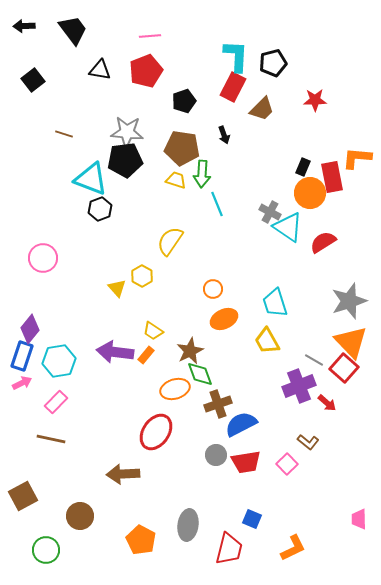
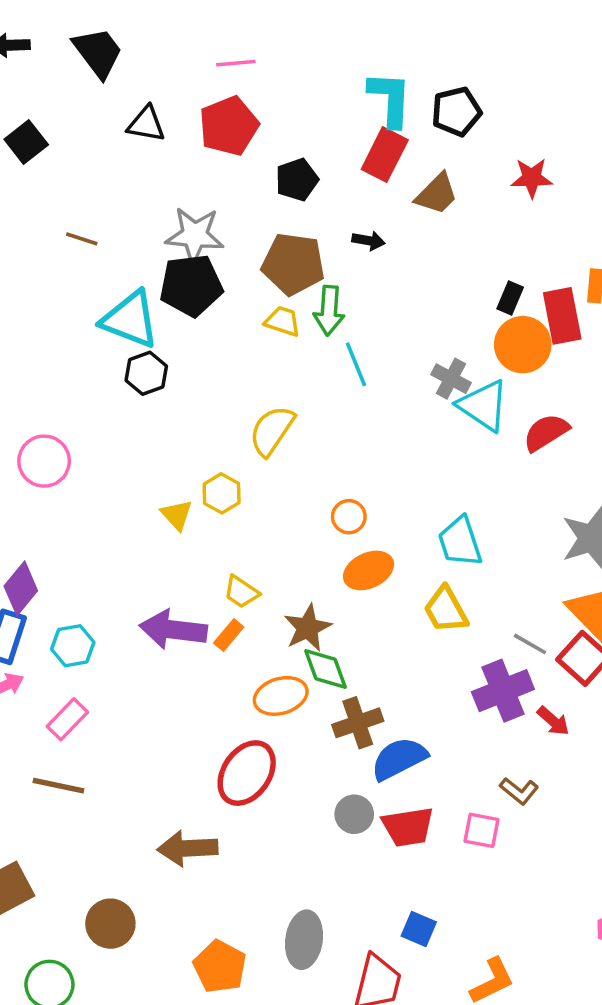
black arrow: (224, 135) -> (369, 241), turned -60
cyan hexagon: (59, 361) -> (73, 646), size x0.7
pink square: (287, 464) -> (481, 830), turned -35

